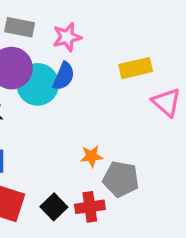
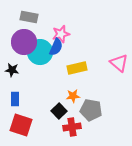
pink star: (67, 37) -> (61, 34), moved
yellow rectangle: (136, 68) -> (77, 68), moved
black square: (54, 207) -> (59, 111), moved

